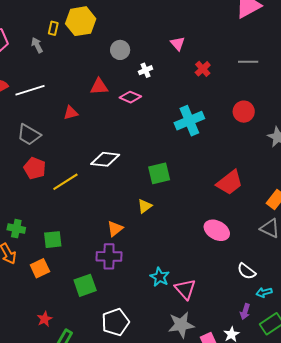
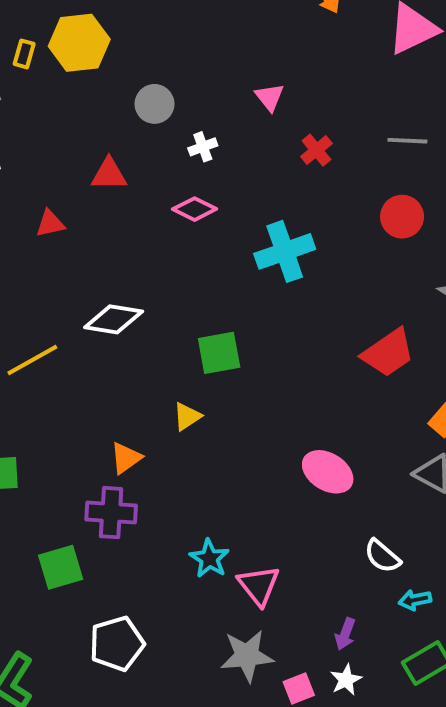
pink diamond: (130, 97) -> (195, 209), moved
red circle: (244, 112) -> (402, 217), moved
red trapezoid: (230, 183) -> (388, 353), moved
purple arrow: (245, 312) -> (345, 634), moved

